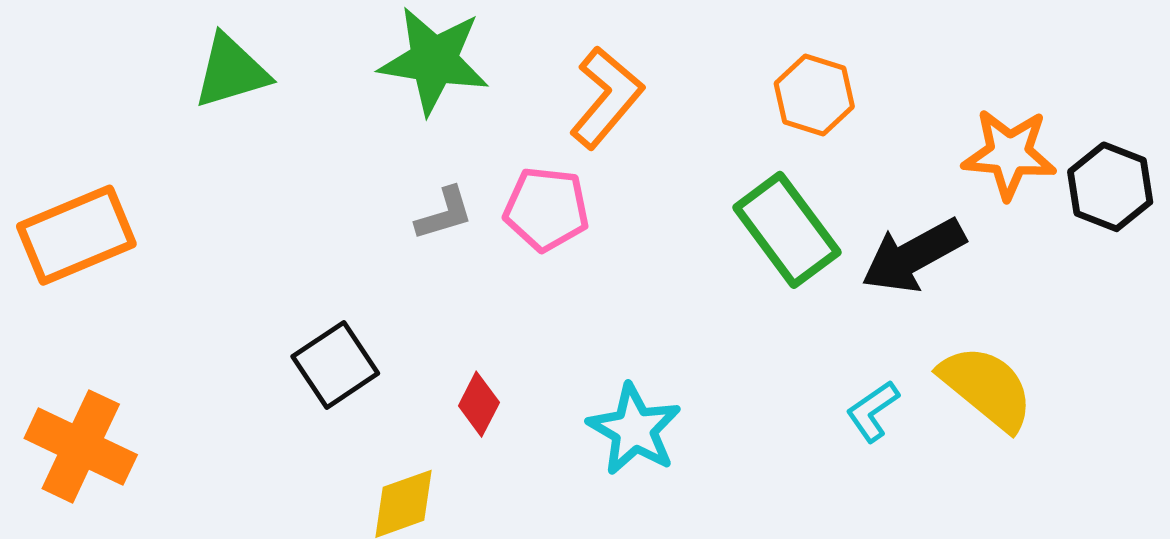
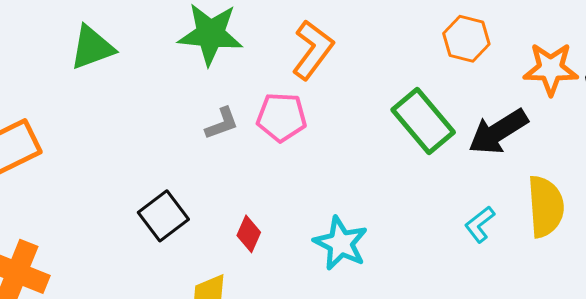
orange hexagon: (814, 95) -> (466, 39), moved
yellow semicircle: (987, 388) -> (546, 207), turned 50

